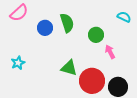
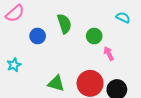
blue circle: (45, 28) -> (38, 36), moved
green triangle: (69, 68) -> (56, 83), moved

